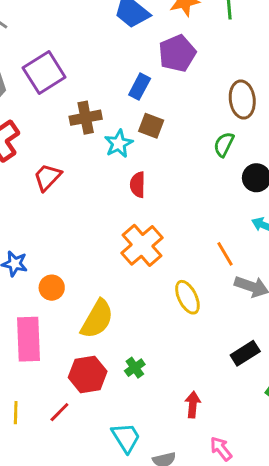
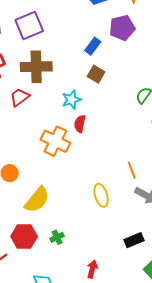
brown cross: (86, 118) -> (36, 67), moved, size x1.4
cyan star: (119, 144) -> (71, 100), moved
red semicircle: (138, 185) -> (80, 124), moved
orange cross: (142, 245) -> (55, 141), moved, turned -32

